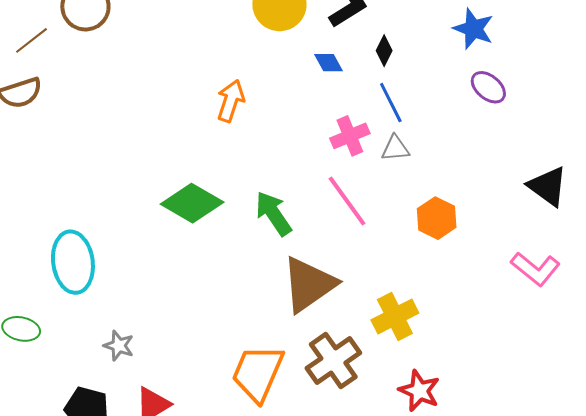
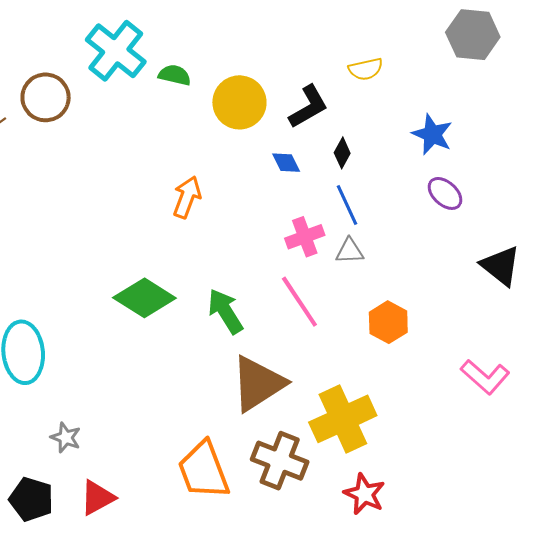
black triangle: (548, 186) -> (501, 266), moved
yellow cross: (395, 316) -> (343, 419), size x1.4
brown cross: (333, 361) -> (280, 461), turned -36
orange trapezoid: (258, 373) -> (204, 470), turned -46

